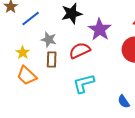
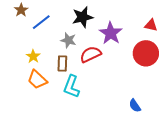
gray star: (49, 40) -> (68, 40), moved
cyan L-shape: (84, 84) -> (71, 87), moved, turned -55

